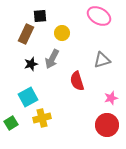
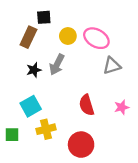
pink ellipse: (99, 16) -> (96, 38), moved
red semicircle: (77, 81) -> (87, 105), moved
green square: (11, 123) -> (12, 135), turned 32
red circle: (107, 125) -> (81, 145), moved

